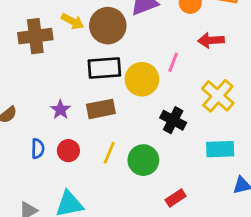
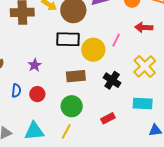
brown rectangle: (101, 109) -> (76, 76), moved
yellow line: (109, 153) -> (66, 131), moved
green circle: (143, 160) -> (72, 106), moved
red rectangle: (176, 198) -> (108, 118), moved

